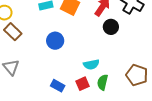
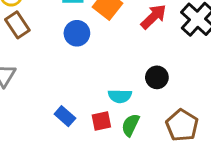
black circle: (111, 27) -> (157, 77), moved
blue circle: (55, 41) -> (77, 33), moved

